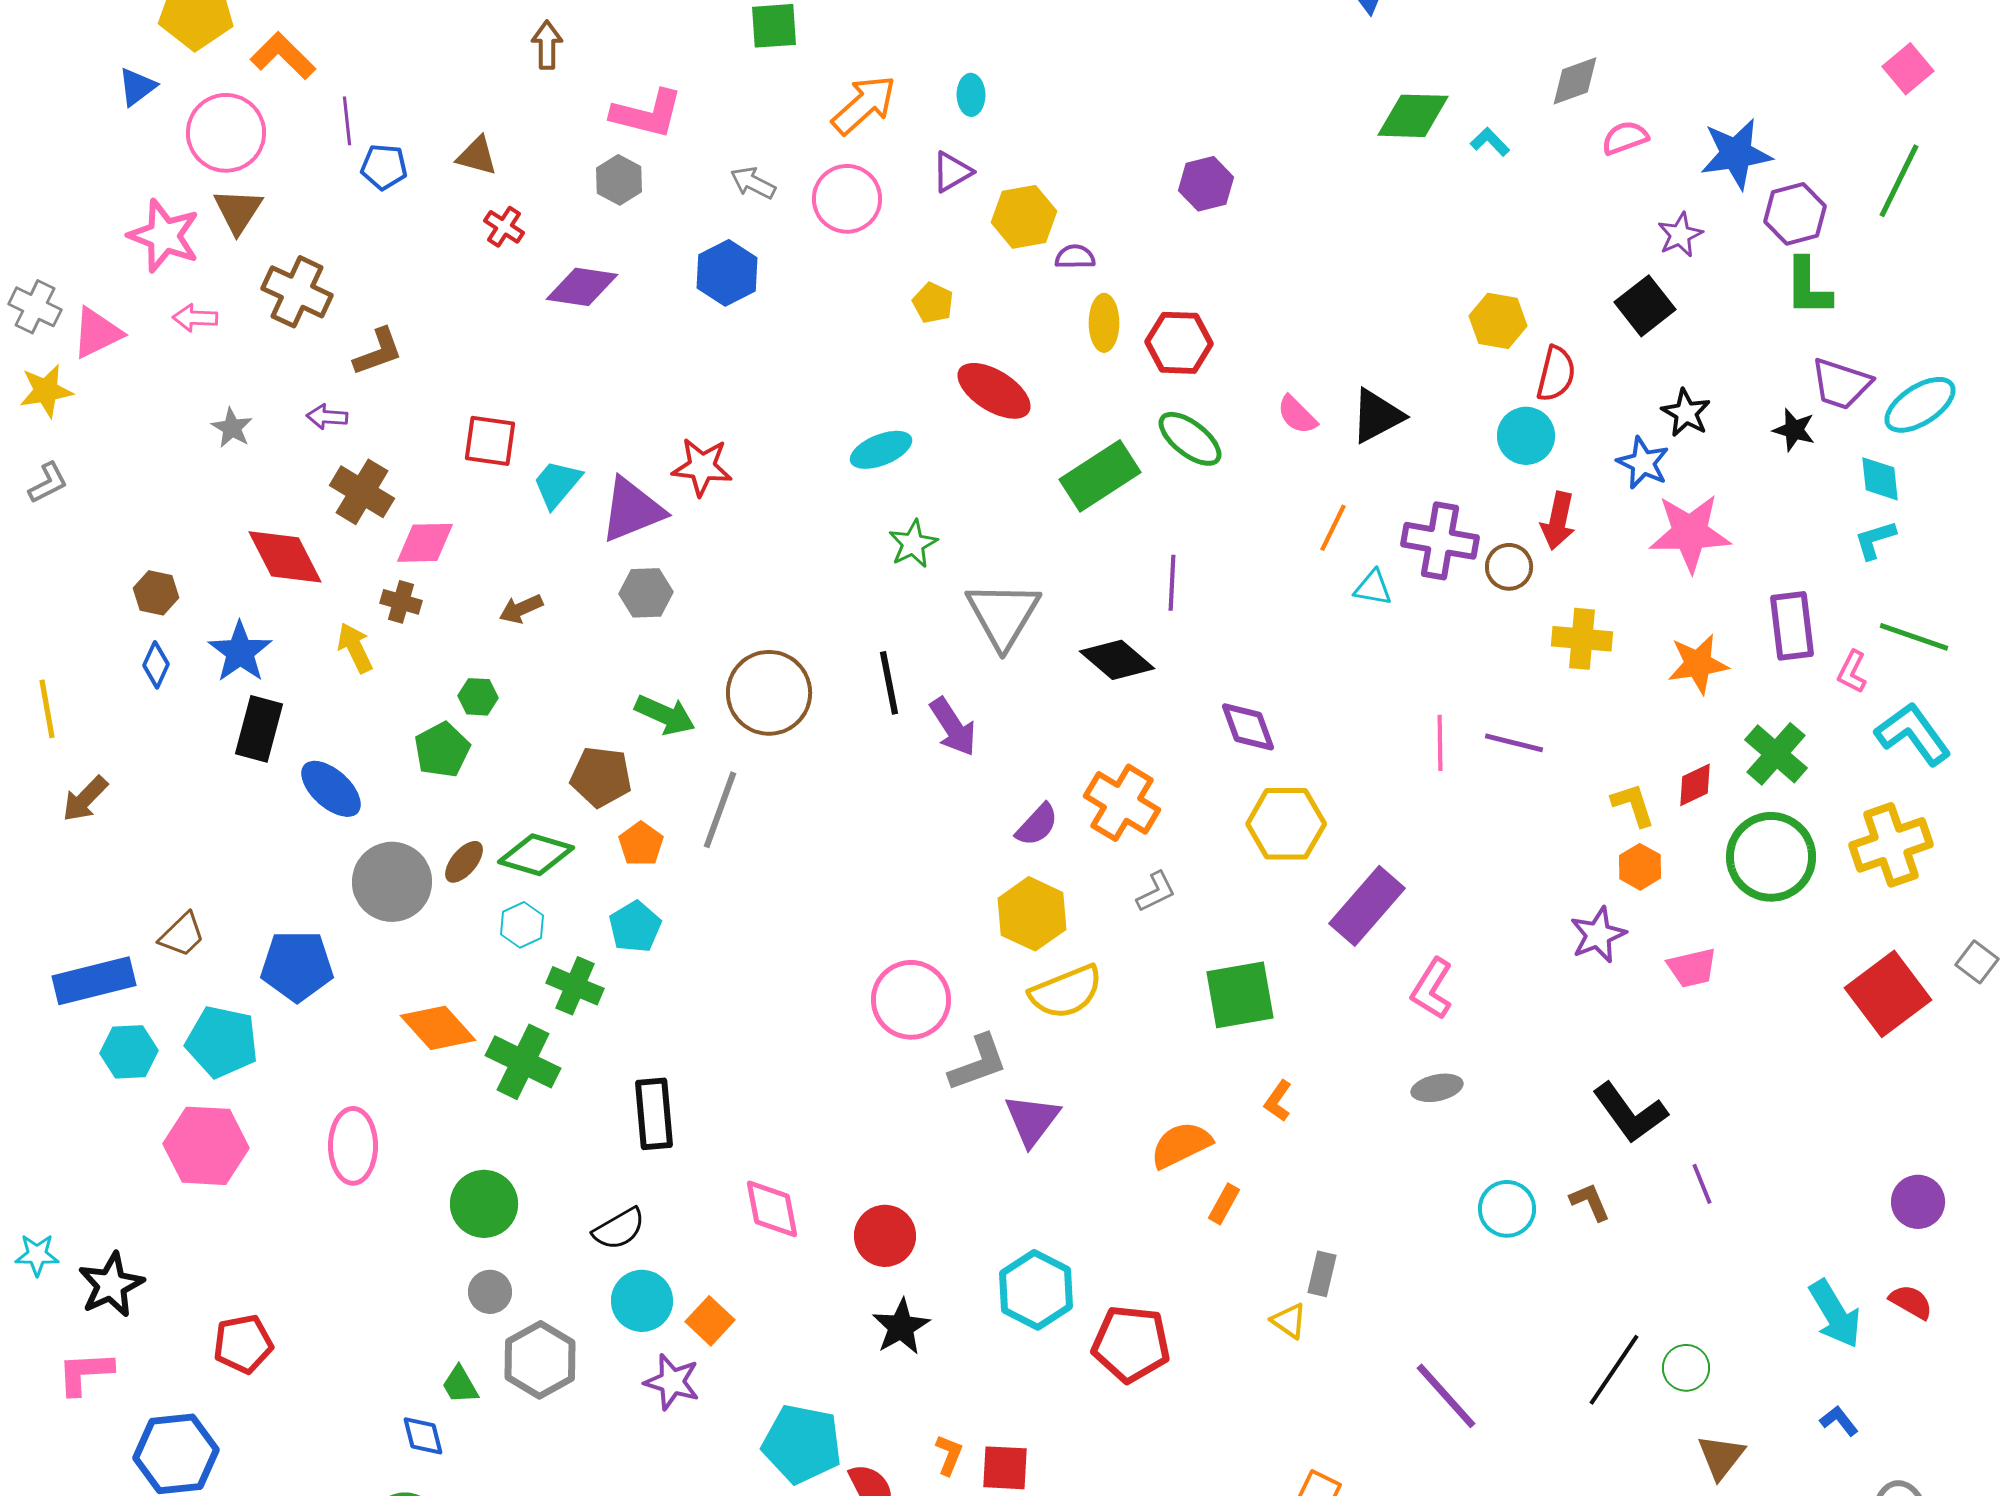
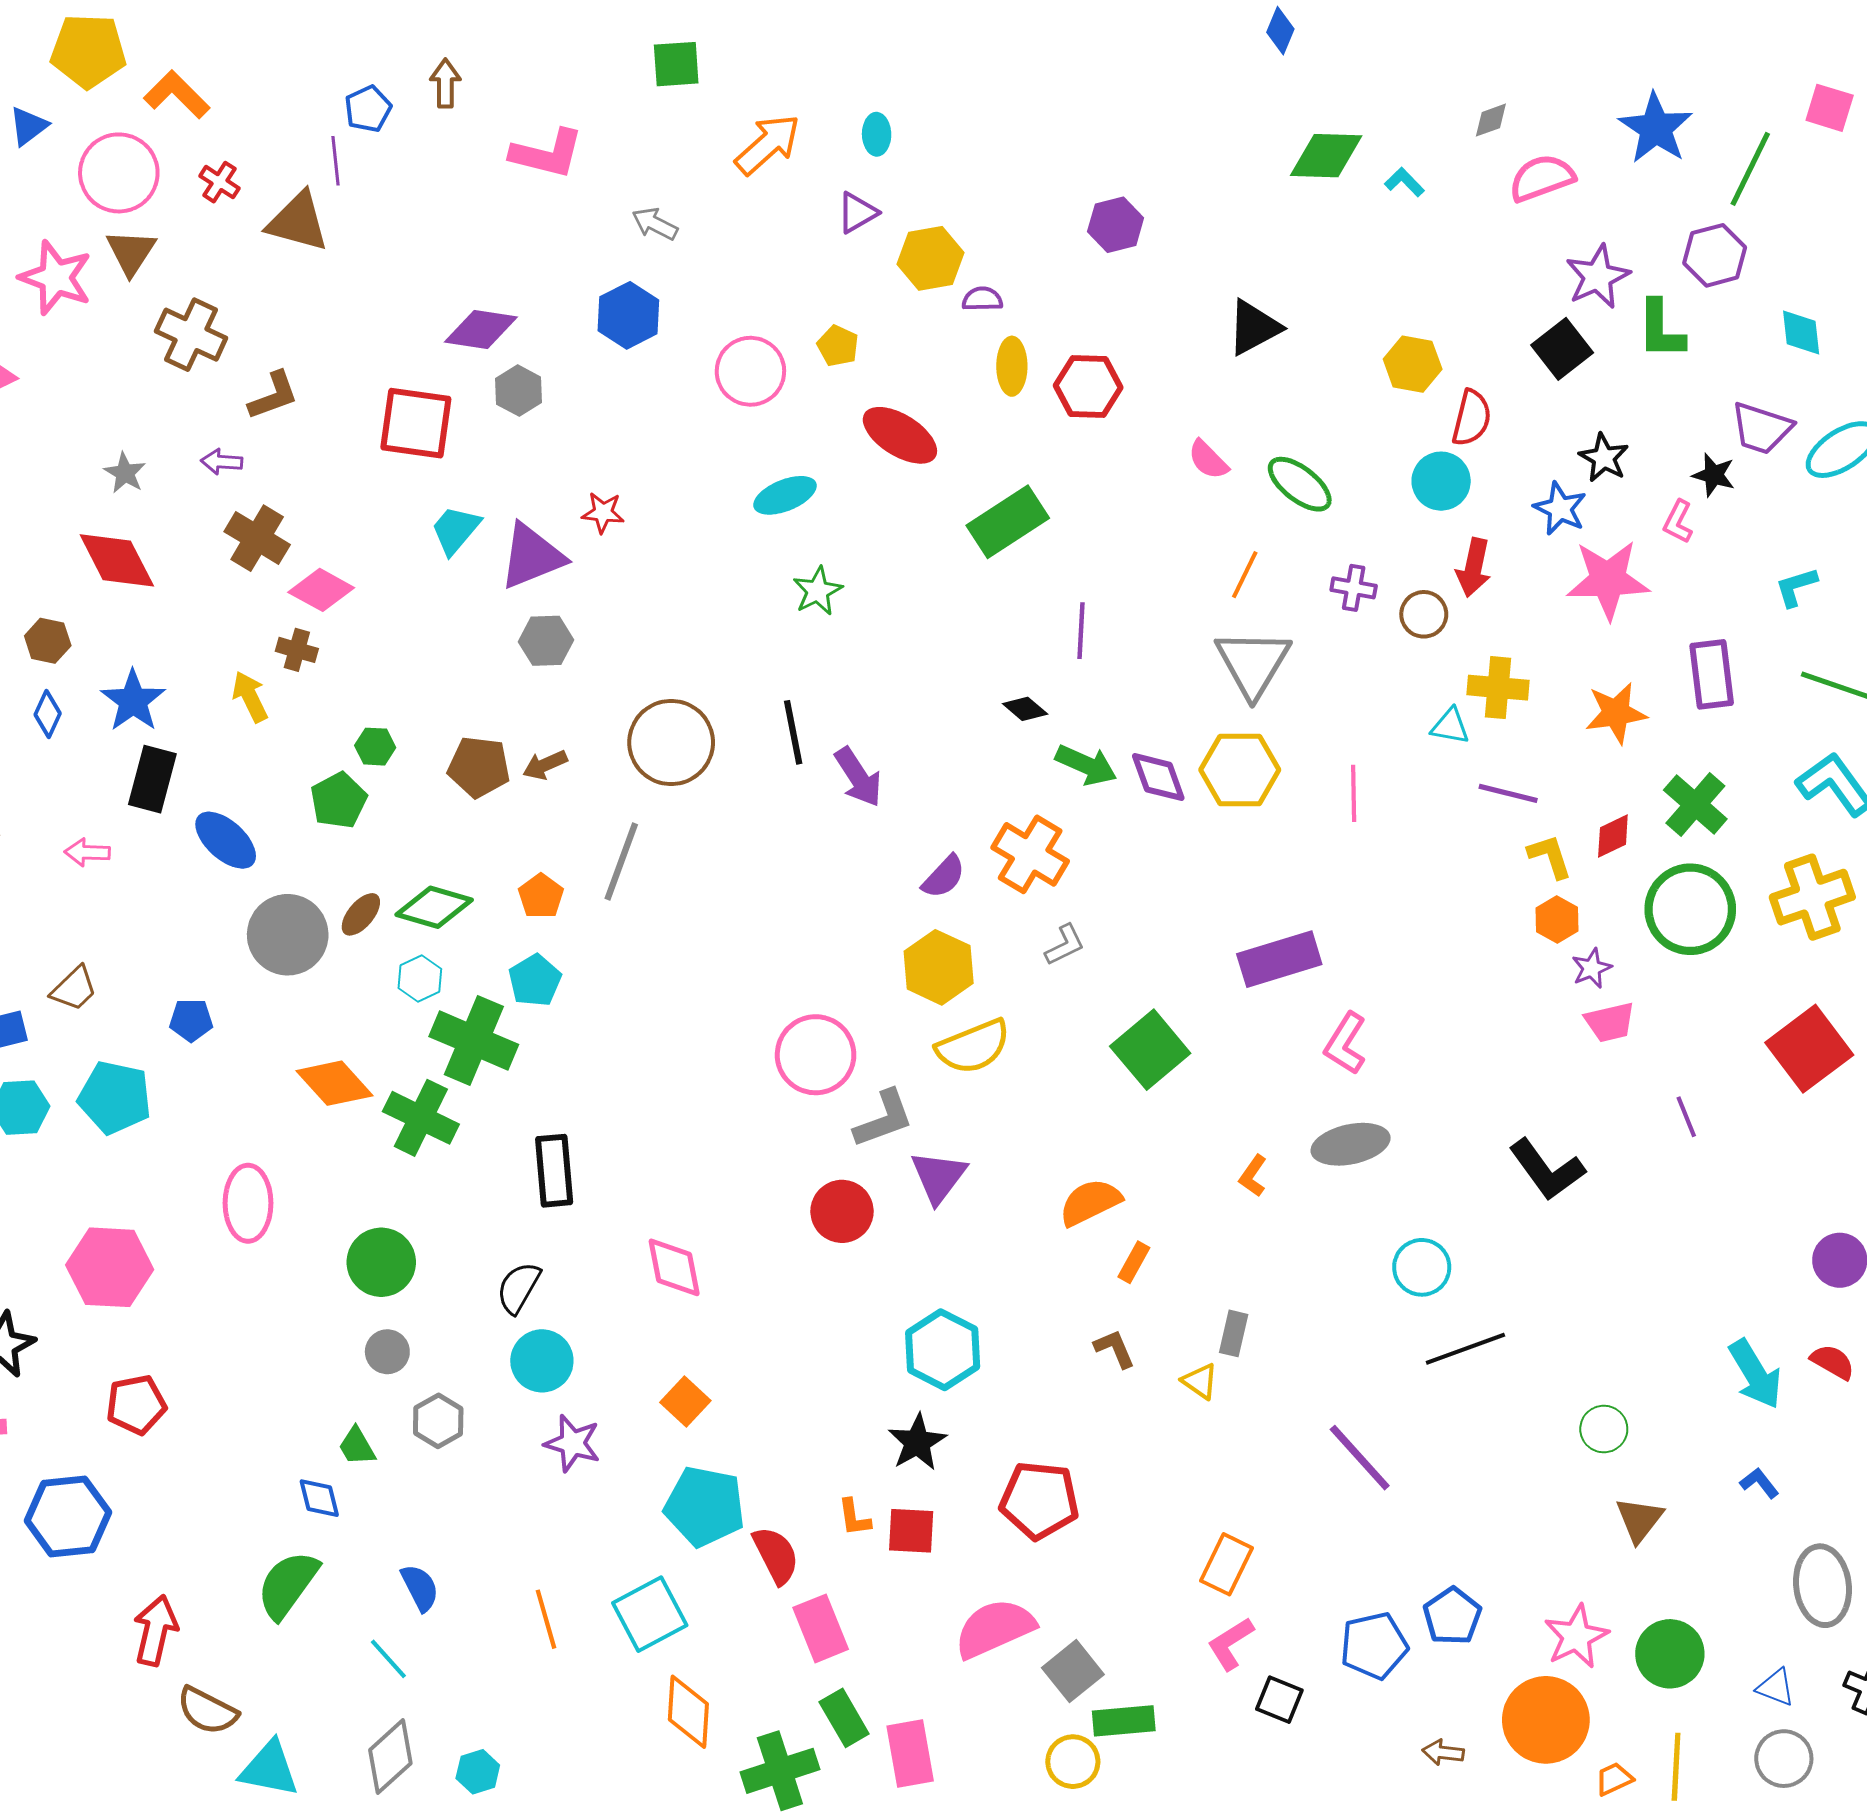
pink square: (1908, 69) -> (1830, 108), turned -33
gray diamond: (1575, 81) -> (1491, 120), size x0.7
purple line: (347, 121) -> (335, 161), moved
pink semicircle: (1625, 138) -> (1542, 178), size x1.4
blue star: (1736, 154) -> (1656, 128), moved, turned -30
brown triangle: (477, 156) -> (298, 222), moved, size x1.5
blue pentagon: (384, 167) -> (368, 109), moved, turned -30
gray hexagon: (619, 180) -> (519, 391), moved
green line: (1899, 181) -> (1750, 169), moved
pink circle: (847, 199) -> (750, 371), moved
red cross: (504, 227) -> (220, 182), moved
purple star: (1680, 235) -> (1598, 277), size x1.4
green L-shape: (1808, 287) -> (1661, 330), moved
pink arrow: (195, 318) -> (87, 852), moved
black triangle: (1377, 416) -> (1254, 328), moved
green ellipse: (1190, 439) -> (1300, 484), moved
red square: (490, 441) -> (416, 423), moved, size x1.4
red star: (702, 467) -> (603, 513), size x0.7
cyan diamond: (1880, 479) -> (1801, 333), moved
purple cross: (1440, 541) -> (1354, 588), size x0.6
pink diamond: (425, 543) -> (321, 590), turned 30
red diamond: (285, 557) -> (117, 560), moved
cyan triangle: (1373, 588) -> (1450, 726), moved
brown arrow: (521, 609) -> (545, 765), moved
gray triangle: (1003, 615) -> (1253, 663), moved
black diamond: (1117, 660) -> (1025, 709), size x0.6
pink L-shape: (1852, 672) -> (1678, 522), moved
green arrow: (665, 715) -> (1086, 765), moved
purple line: (1514, 743) -> (1508, 793), moved
brown pentagon: (601, 777) -> (479, 767), moved
yellow hexagon: (1286, 824) -> (1240, 770), moved
purple rectangle: (1367, 906) -> (1279, 959), turned 32
purple star: (1598, 935) -> (1592, 968), moved, size x0.7
blue pentagon: (297, 966) -> (191, 1020), size x0.6
green cross: (575, 986) -> (474, 1040), size x1.5
green square: (1240, 995) -> (1150, 1050), turned -30
gray ellipse: (1437, 1088) -> (1351, 1144), size x1.5
orange L-shape: (1278, 1101) -> (1253, 1176), moved
pink hexagon: (206, 1146) -> (110, 1267), moved
purple line: (1702, 1184) -> (1686, 1117), moved
brown L-shape: (1590, 1202) -> (1115, 1349), moved
black semicircle: (619, 1229) -> (519, 1288), turned 150
red circle: (885, 1236) -> (842, 1211), moved
orange square: (710, 1321) -> (685, 1402), moved
black star: (901, 1327) -> (917, 1442), moved
red pentagon: (1131, 1344) -> (1039, 1500), moved
gray hexagon: (540, 1360) -> (438, 1421), size x0.7
black line: (1614, 1370) -> (1465, 1349), moved, turned 36
orange L-shape: (949, 1455) -> (854, 1518), turned 150

